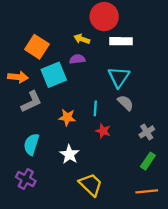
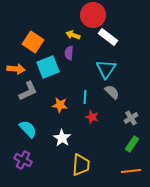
white rectangle: (121, 41) -> (108, 37), turned 36
purple semicircle: (77, 59) -> (69, 53), turned -80
cyan semicircle: (31, 144) -> (28, 129), turned 120
yellow trapezoid: (91, 185) -> (81, 165), turned 50

